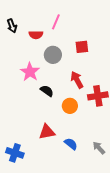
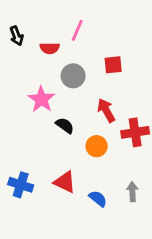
red triangle: (47, 132) -> (65, 182), turned 36
gray arrow: (99, 148) -> (132, 192), moved, turned 40
blue cross: (15, 153) -> (21, 185), moved

